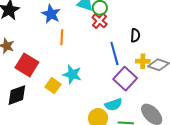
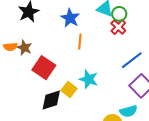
blue line: (114, 53) -> (132, 60), turned 65
black diamond: (17, 95) -> (51, 100), moved

